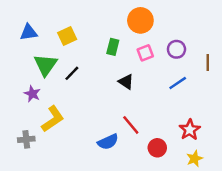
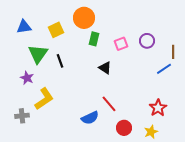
orange circle: (140, 20) -> (84, 18), moved
black line: (72, 73) -> (60, 61), turned -64
blue line: (178, 83) -> (164, 69), moved
red circle: (157, 148) -> (124, 128), moved
yellow star: (195, 159) -> (151, 132), moved

